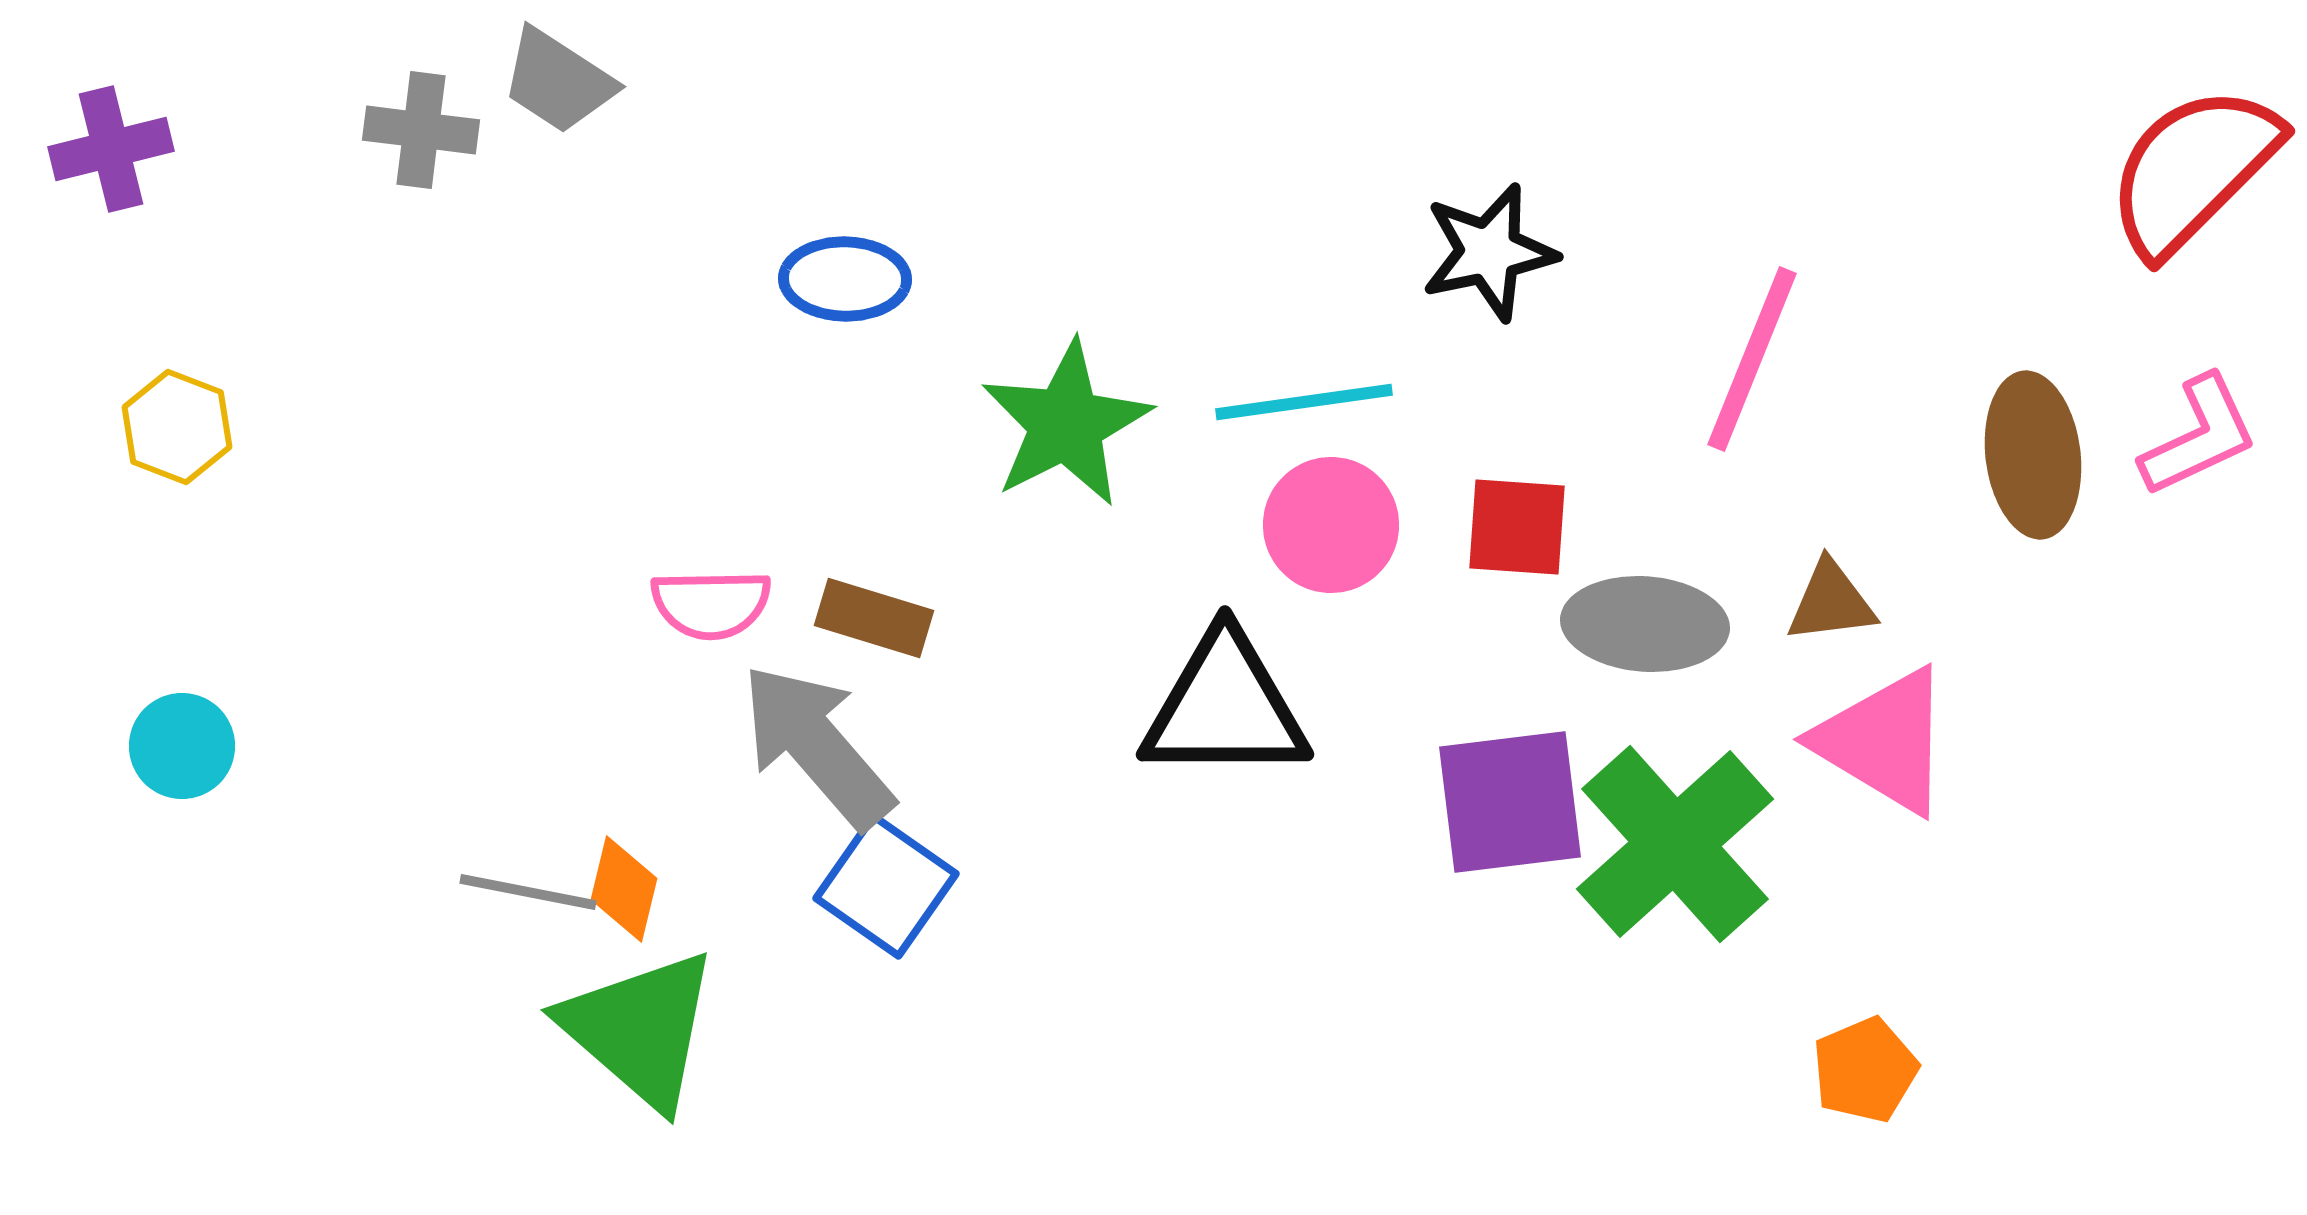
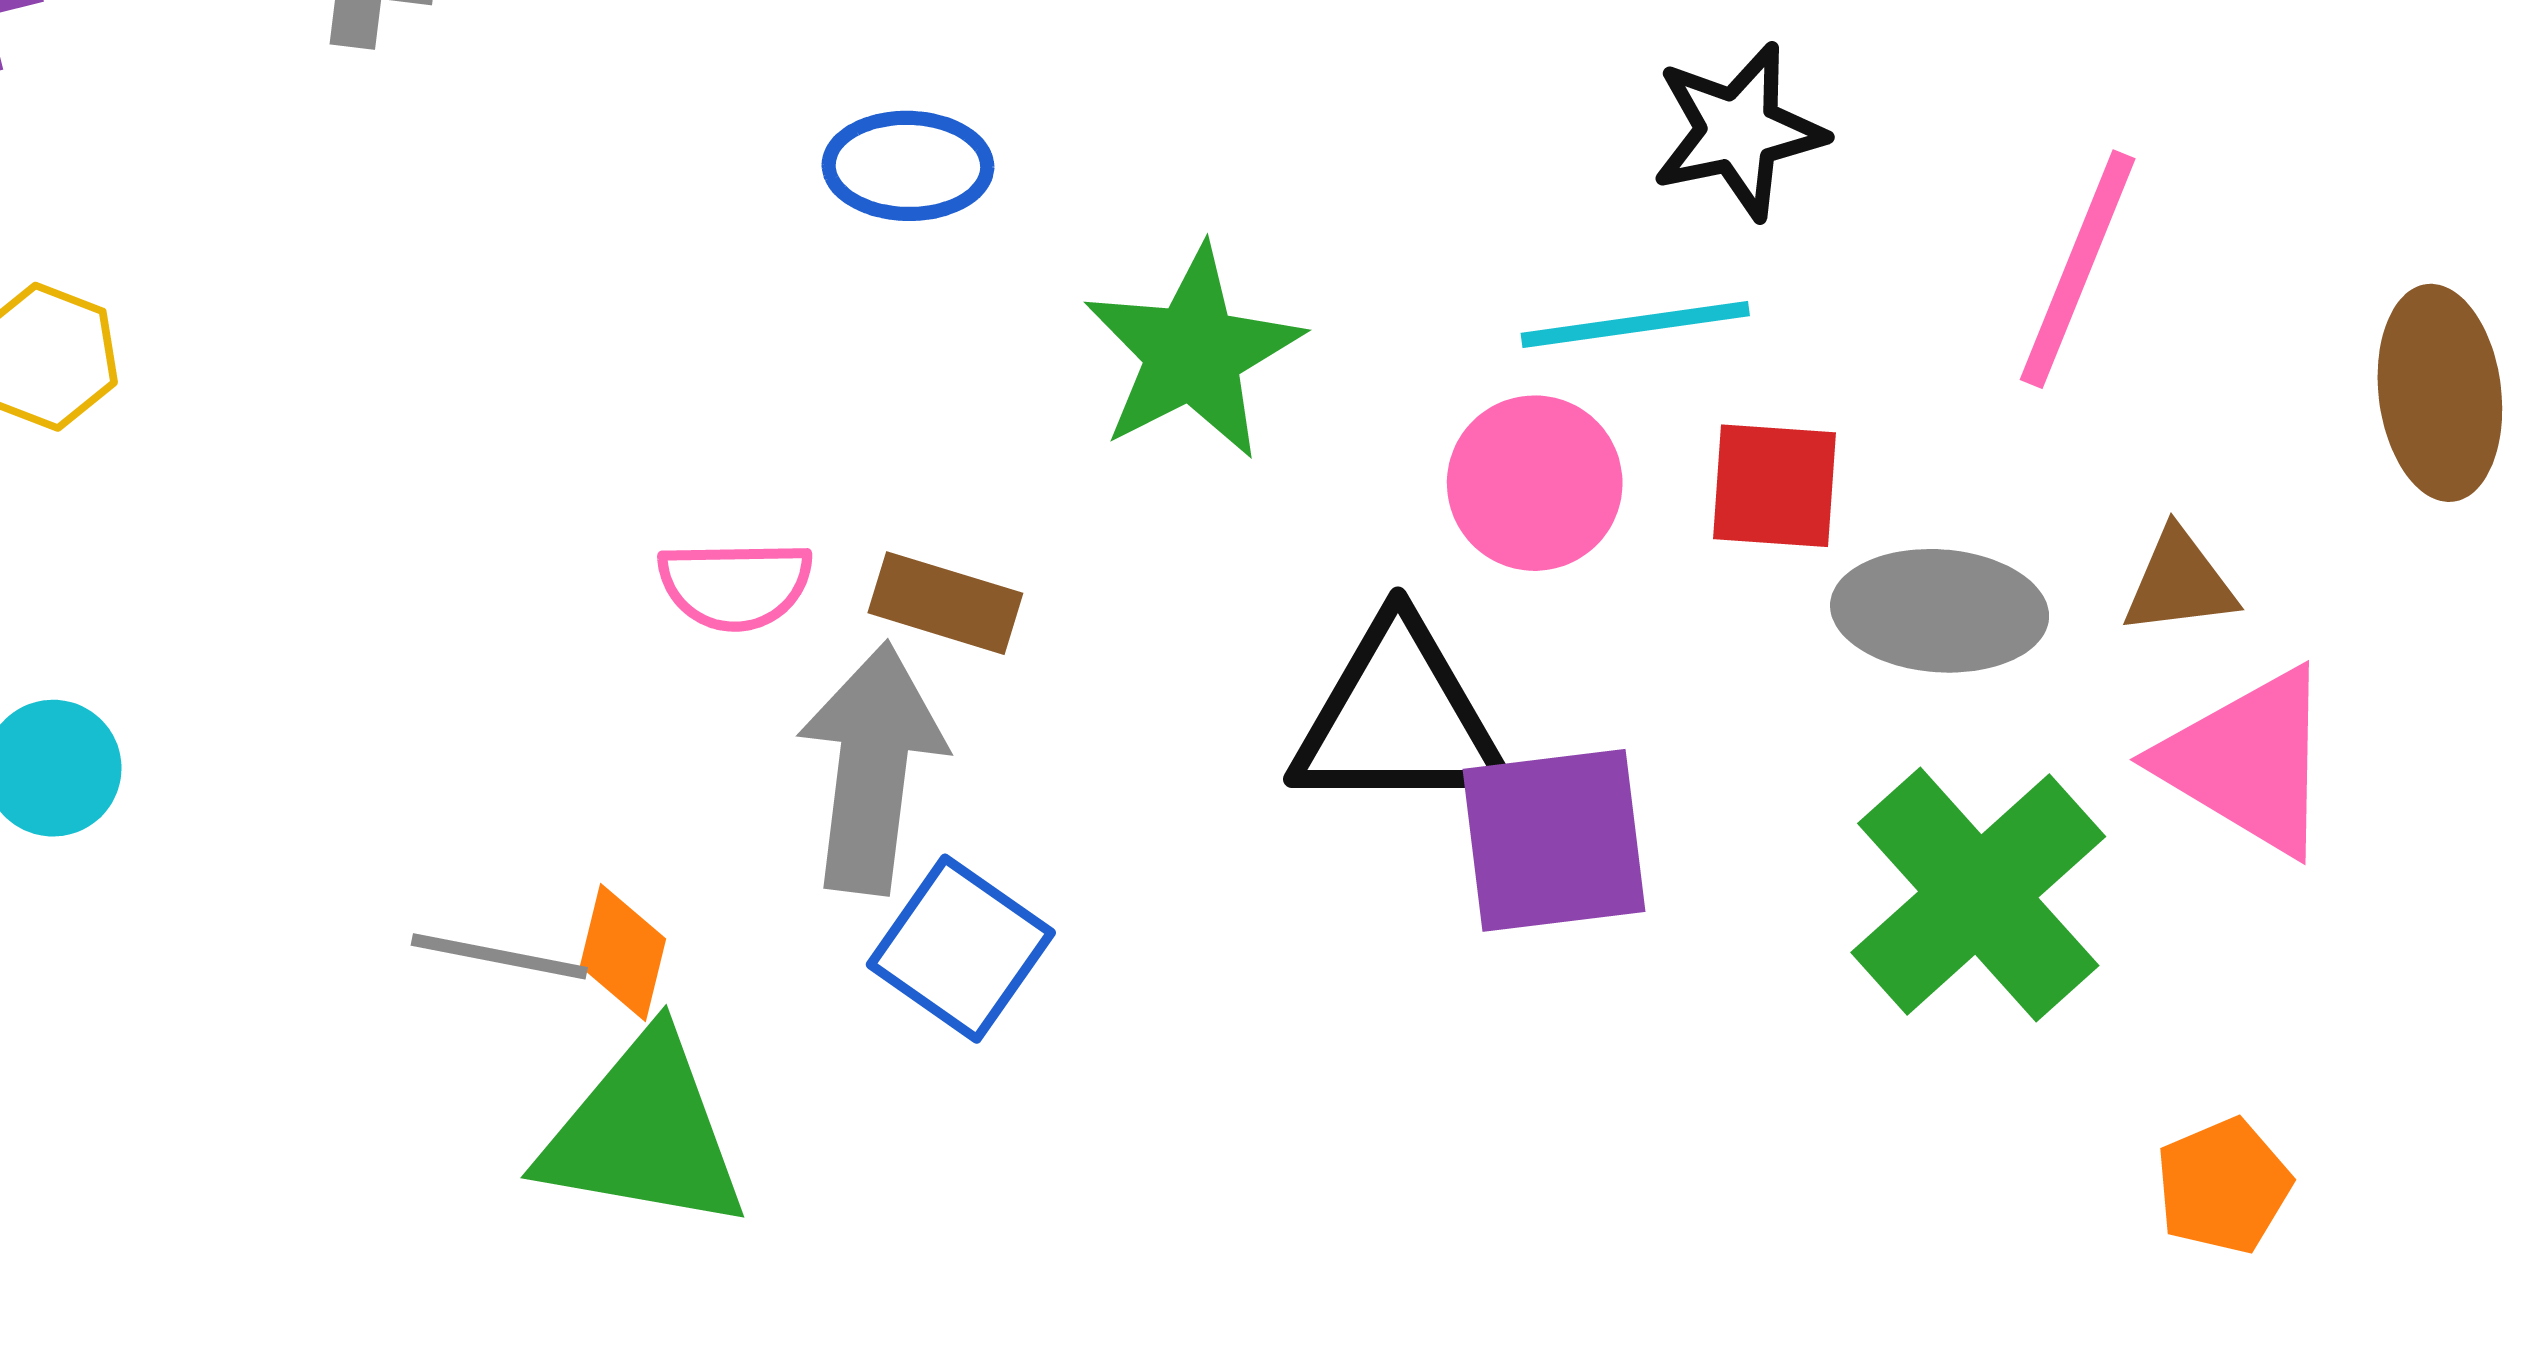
cyan line: (1304, 402) -> (1635, 325), moved
gray arrow: (817, 746) -> (872, 768), turned 48
purple square: (1510, 802) -> (1554, 840), moved
green triangle: (640, 1029) -> (644, 1133), turned -31

